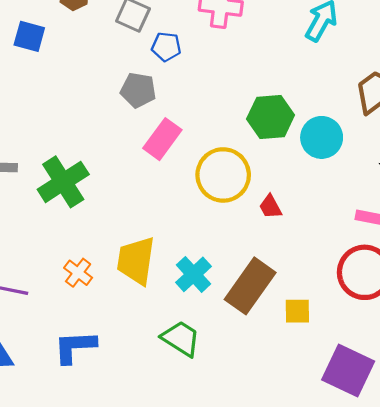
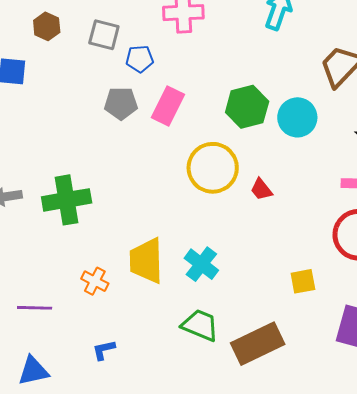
pink rectangle: (162, 139) -> (168, 106), moved
green cross: (63, 182) -> (67, 200), turned 33
brown rectangle: (250, 286) -> (258, 344), moved, turned 39
blue L-shape: (75, 347) -> (104, 350), size x0.6

